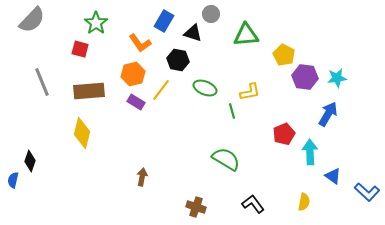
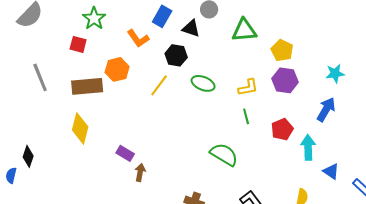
orange hexagon: (133, 74) -> (117, 69), moved
purple hexagon: (305, 77) -> (285, 80), moved
purple rectangle: (136, 102) -> (125, 153), moved
green line: (232, 111) -> (246, 116), moved

